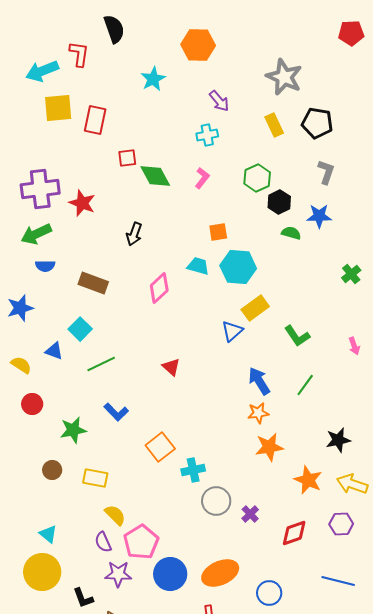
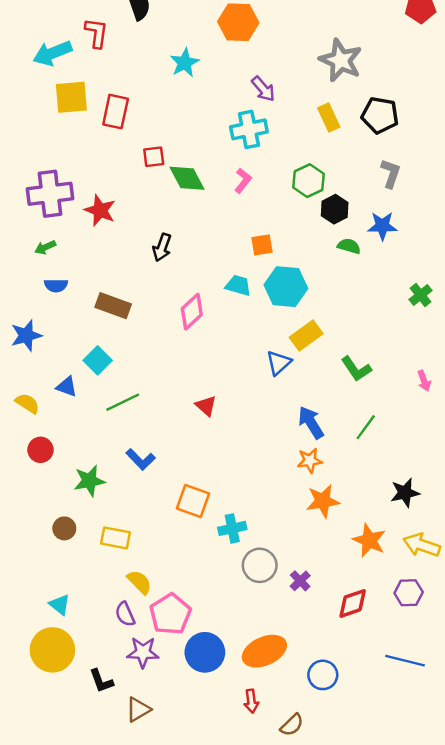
cyan cross: (207, 135) -> (249, 129), size x1.4
green arrow: (36, 234) -> (45, 247), size x0.6
orange square: (160, 447) -> (193, 501), turned -32

